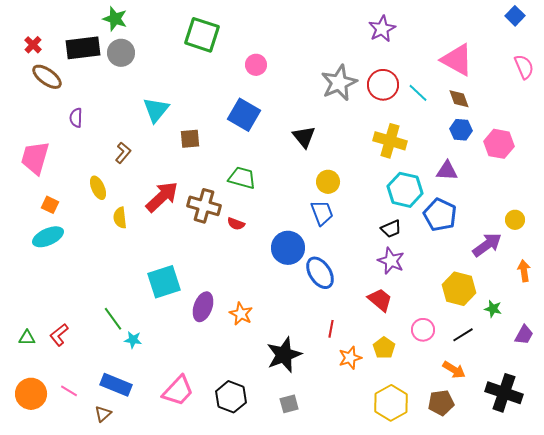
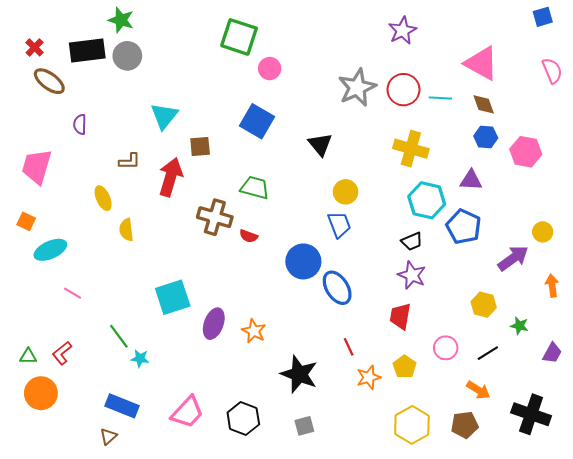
blue square: (515, 16) -> (543, 17), turned 30
green square: (202, 35) -> (239, 37), moved
cyan line: (418, 93) -> (440, 98), turned -40
brown L-shape: (123, 153) -> (129, 161), turned 50
red arrow: (162, 197) -> (171, 177), moved, turned -30
orange square: (50, 205) -> (26, 221), moved
yellow hexagon: (459, 289) -> (484, 305), size x0.7
red trapezoid: (380, 300) -> (400, 316), turned -120
red line: (331, 329) -> (349, 347), turned -36
black star: (284, 355) -> (299, 374), turned -30
pink line: (69, 391) -> (73, 293), moved
orange circle: (31, 394) -> (41, 393), moved

